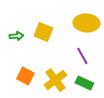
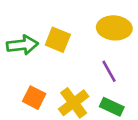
green arrow: (16, 36) -> (22, 45), size x1.6

